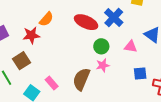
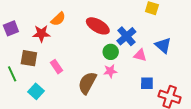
blue cross: (114, 18) -> (126, 36), moved
brown square: (22, 61) -> (29, 58), turned 36
pink rectangle: (52, 83) -> (56, 67), moved

